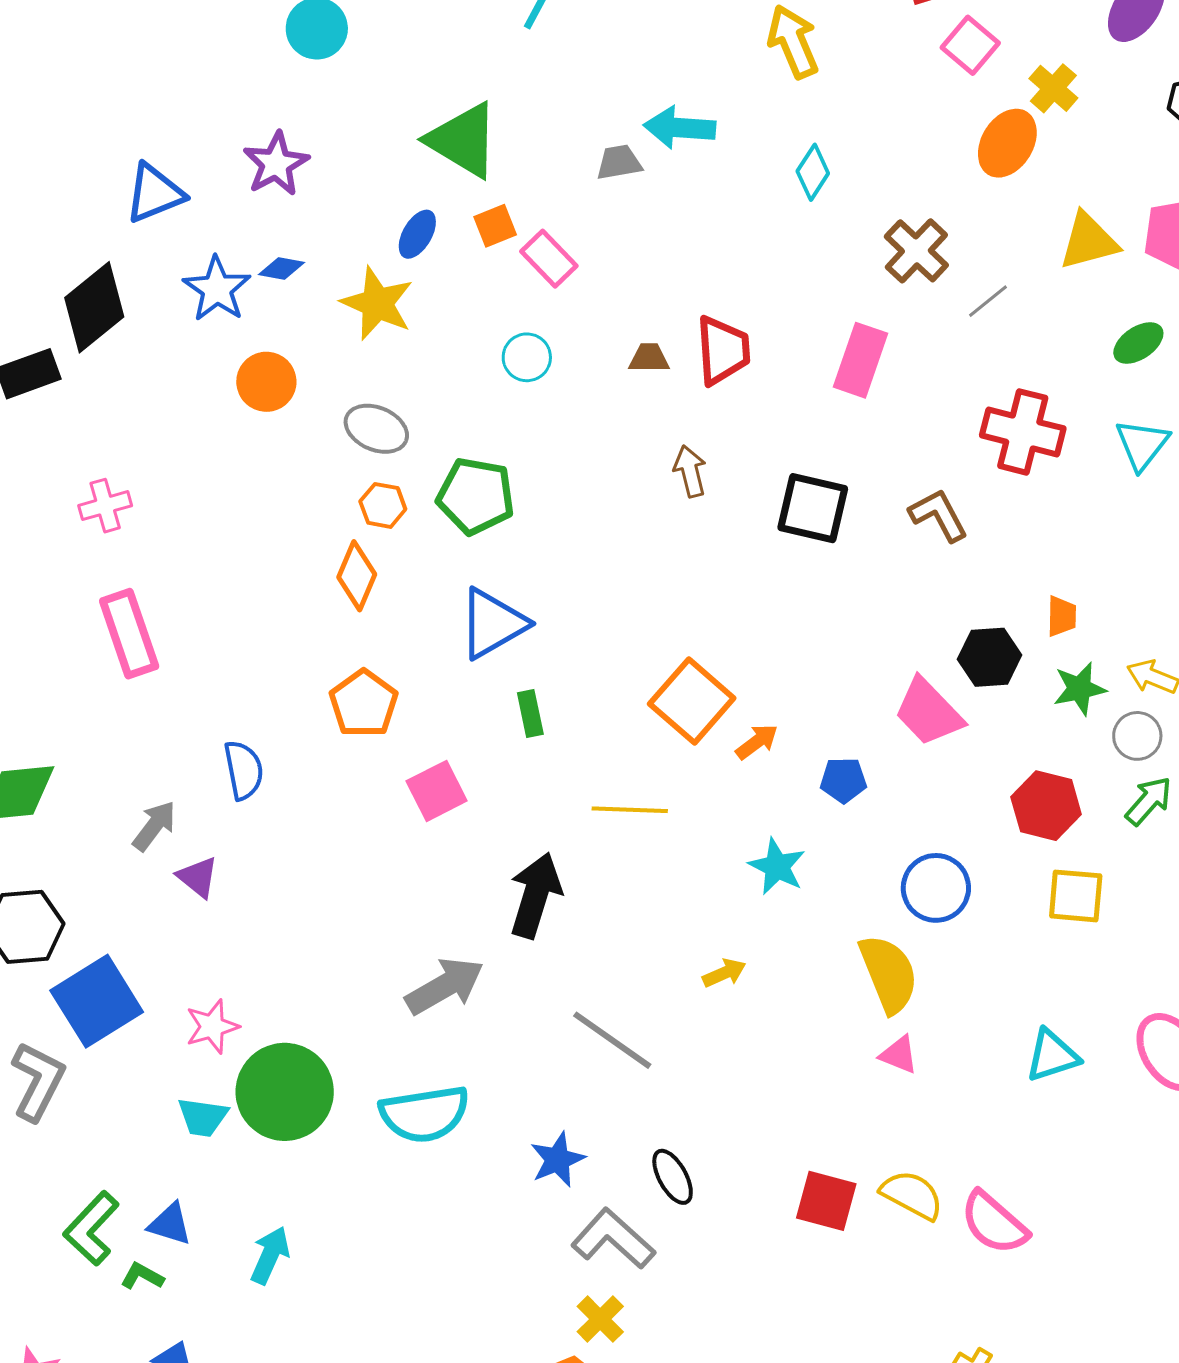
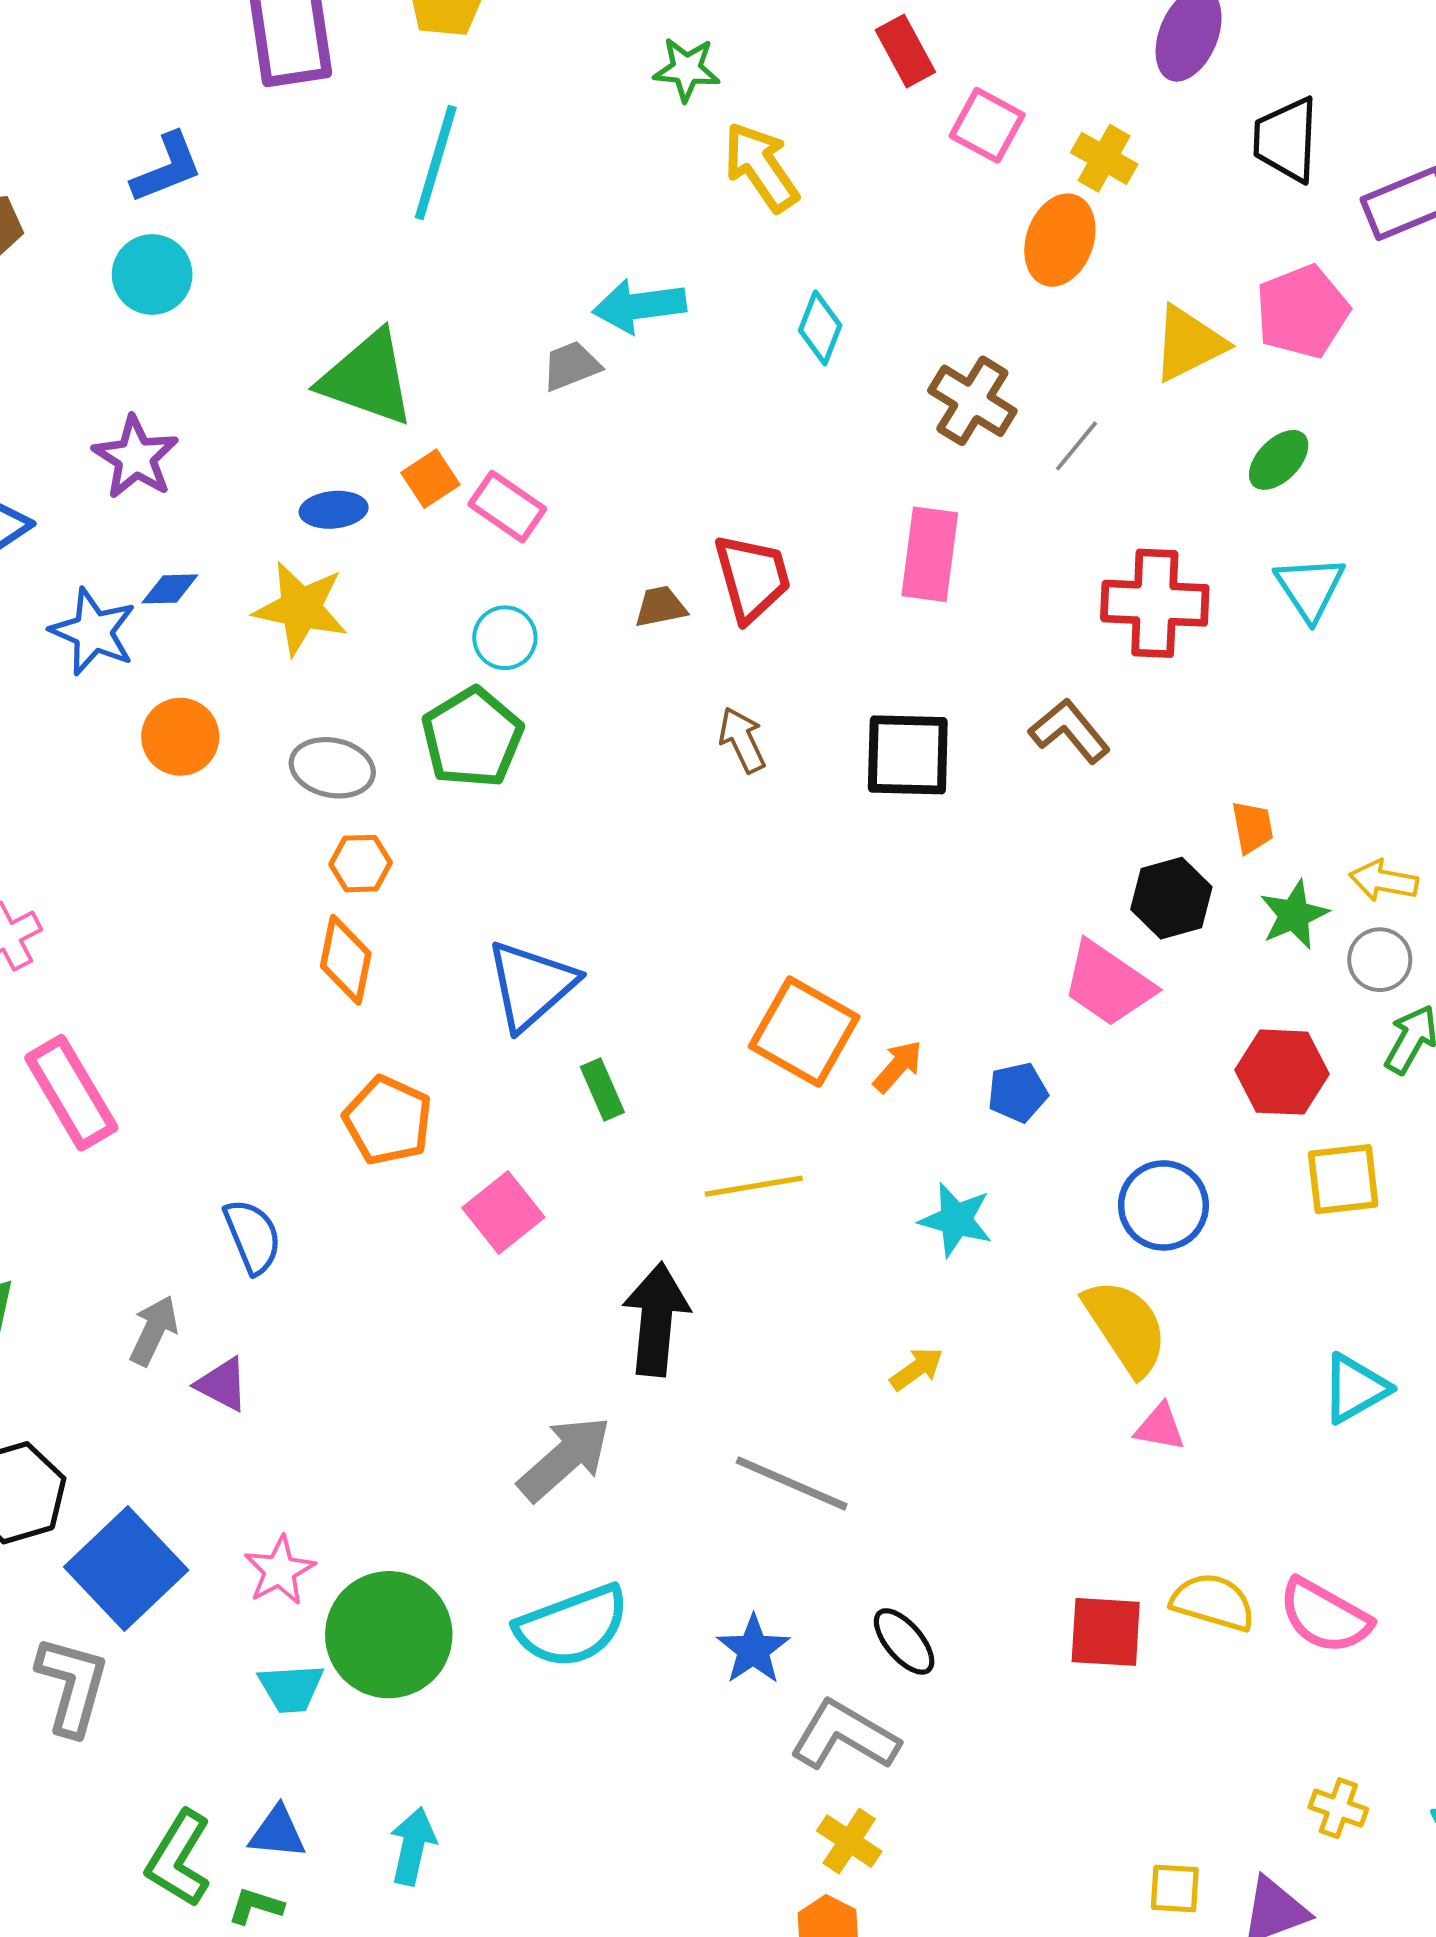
blue ellipse: (417, 234) -> (334, 510), turned 66
green pentagon: (476, 496) -> (472, 738), moved, turned -30

